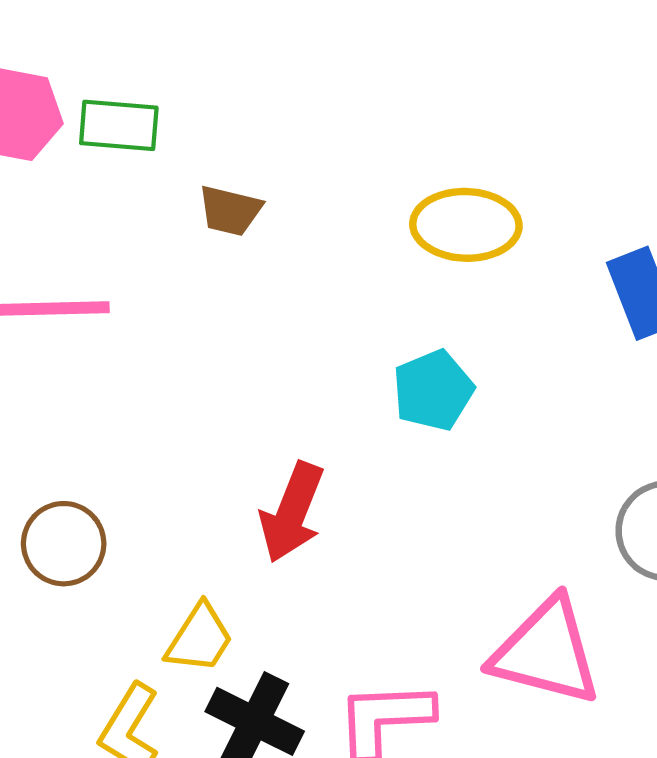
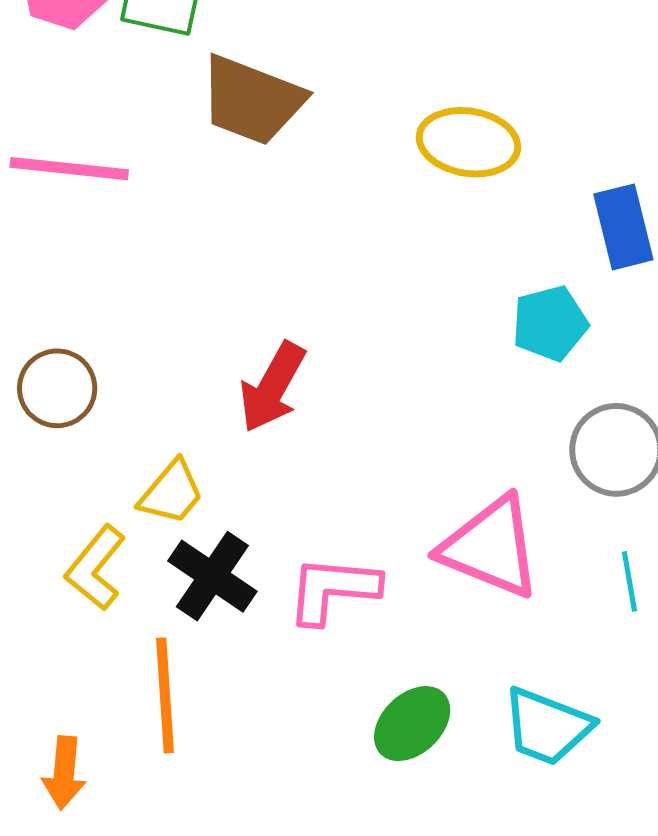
brown trapezoid: (230, 211) -> (252, 100), size x1.8
cyan pentagon: (433, 390) -> (550, 323), moved

